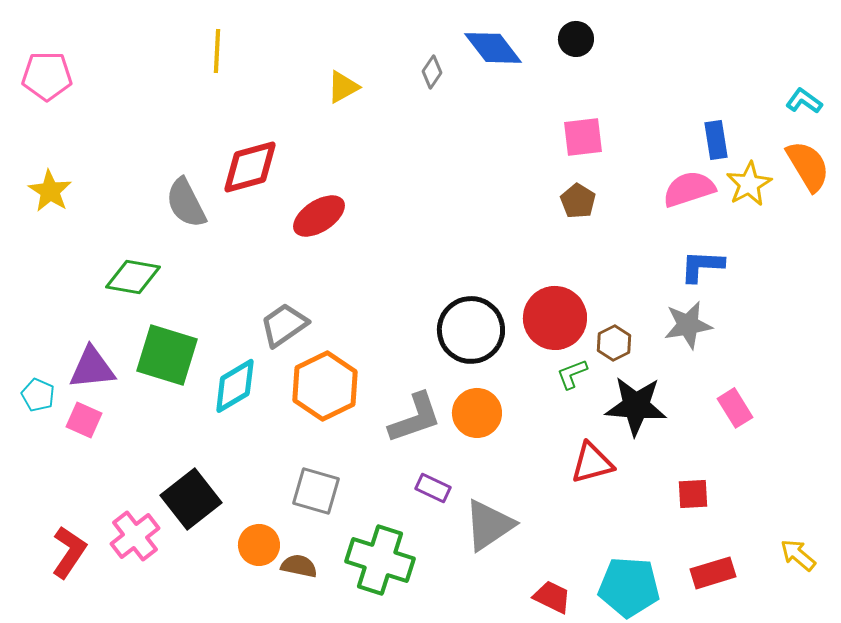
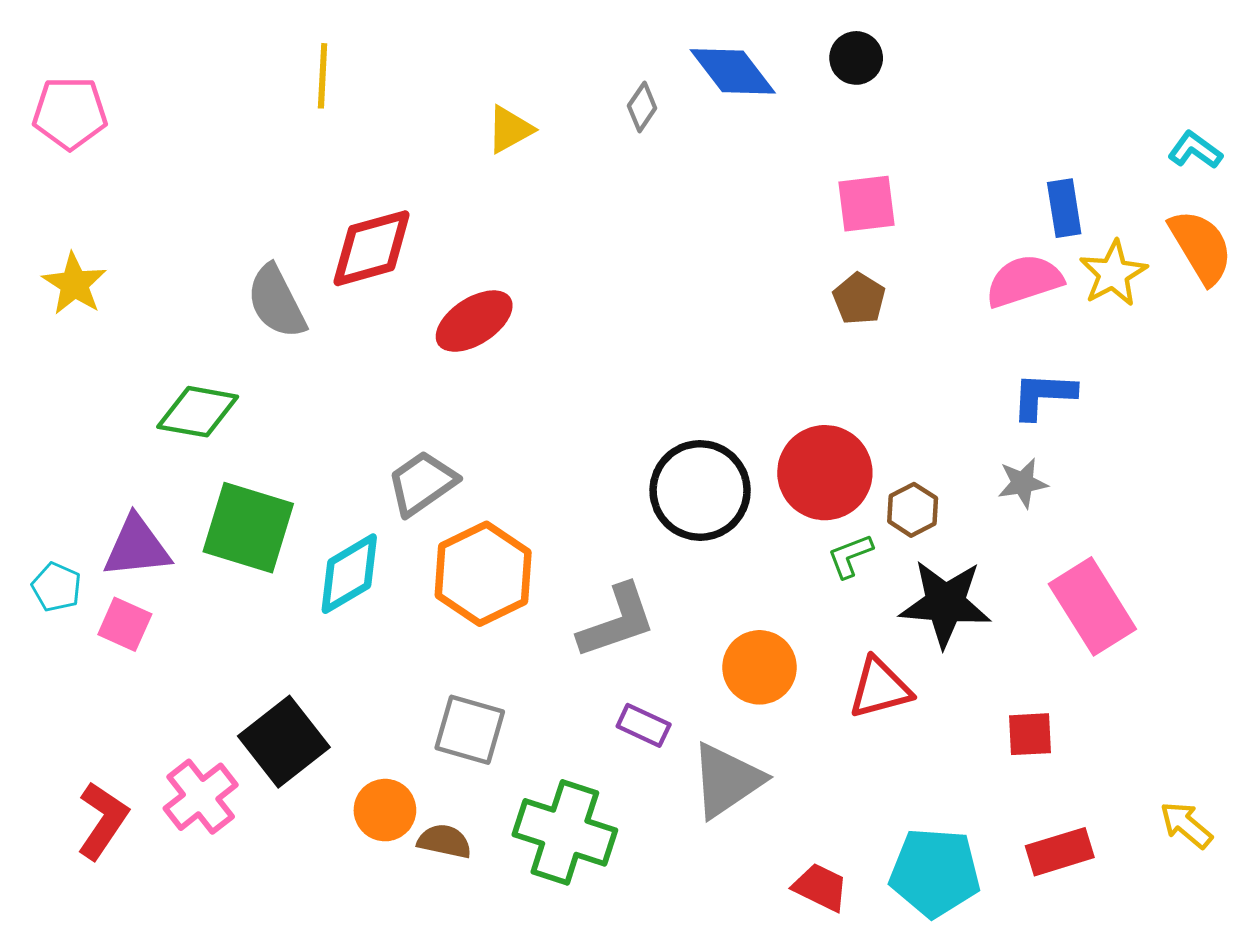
gray star: (688, 325) -> (1023, 483), size x0.7
pink rectangle: (735, 408) -> (1092, 606), size x1.6
orange circle: (477, 413) -> (759, 667), moved

